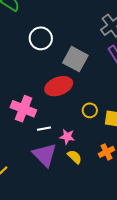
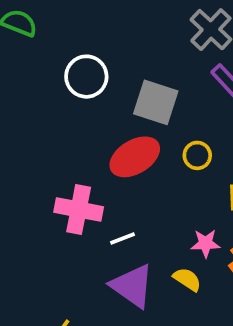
yellow circle: (90, 110) -> (197, 155), moved
pink star: (67, 137) -> (206, 243), moved

